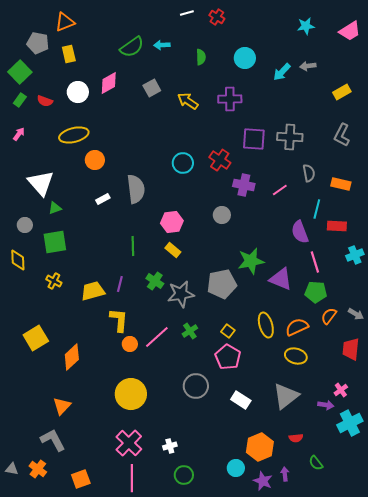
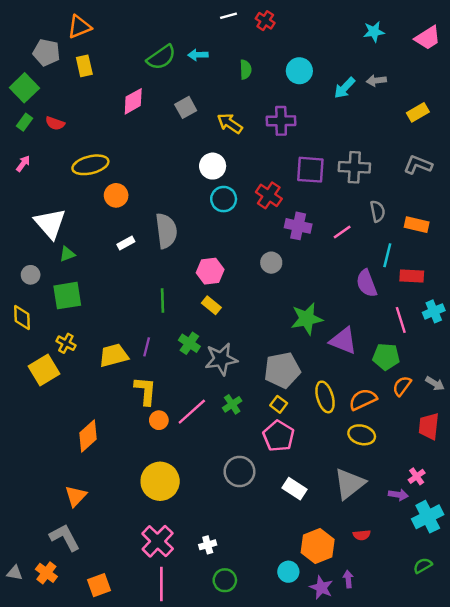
white circle: (78, 92) -> (213, 166), moved
gray L-shape: (342, 135) -> (418, 165), turned 85
pink line: (315, 262) -> (401, 320), moved
gray pentagon: (222, 284) -> (282, 370), moved
yellow square: (36, 338) -> (44, 370), moved
green semicircle: (316, 463) -> (423, 566), moved, turned 98

